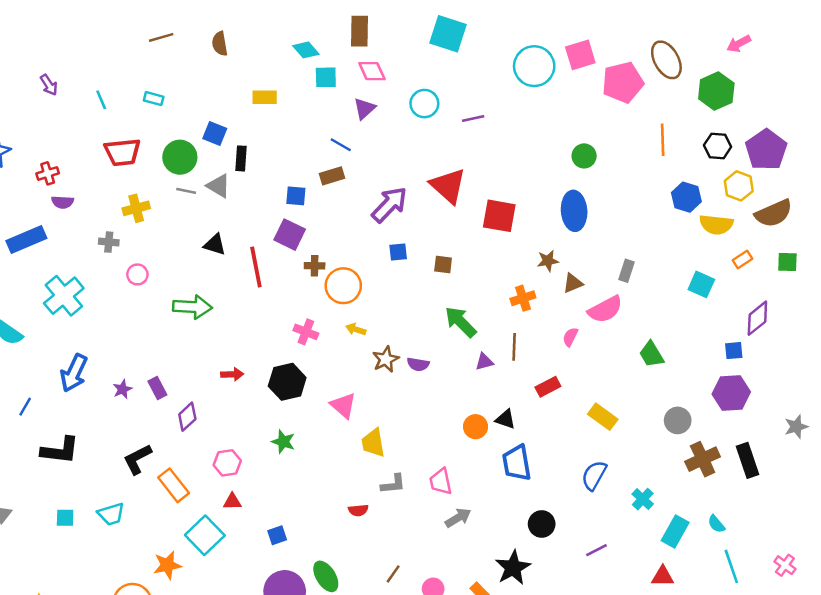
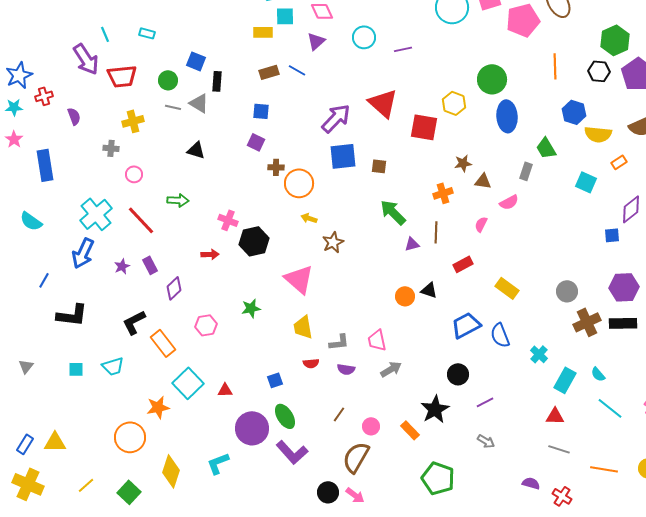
purple arrow: (49, 85) -> (86, 59), moved, size x1.8
green hexagon: (716, 91) -> (615, 40), moved
yellow rectangle: (265, 97) -> (263, 32), moved
green circle: (584, 156) -> (492, 79), size x1.5
green circle: (180, 157) -> (168, 80), size x0.7
red cross: (48, 173) -> (44, 96), moved
brown rectangle: (332, 176) -> (269, 72), moved
yellow hexagon: (739, 186) -> (454, 103), moved
purple semicircle: (63, 202) -> (74, 116), turned -114
blue ellipse: (574, 211) -> (507, 116), moved
purple square: (290, 235) -> (256, 142), size x0.7
blue rectangle: (26, 240) -> (45, 165), moved, turned -76
blue square: (398, 252) -> (343, 156), size x1.8
red line: (256, 267) -> (141, 220), moved, turned -32
brown triangle: (573, 283) -> (483, 181), turned 30
cyan cross: (64, 296) -> (96, 214), moved
green arrow: (192, 307) -> (178, 200), size x0.7
pink semicircle: (605, 309) -> (509, 202), size x0.7
pink cross: (306, 332) -> (228, 220), moved
green trapezoid: (651, 354) -> (546, 148), moved
purple semicircle: (418, 364) -> (346, 369), moved
black hexagon: (287, 382) -> (254, 241), moved
purple hexagon: (731, 393) -> (624, 287), moved
pink triangle: (343, 405) -> (299, 279), size x1.4
green star: (283, 442) -> (251, 308), turned -30
yellow trapezoid: (373, 443) -> (303, 327), moved
black rectangle: (748, 460) -> (623, 323), turned -72
blue trapezoid: (517, 463) -> (466, 325), moved, turned 72
blue semicircle: (594, 475) -> (500, 335), turned -50
red triangle: (232, 502) -> (225, 390), moved
blue square: (277, 535) -> (275, 380), moved
purple line: (597, 550) -> (485, 402), moved
cyan line: (731, 566) -> (610, 408), turned -32

